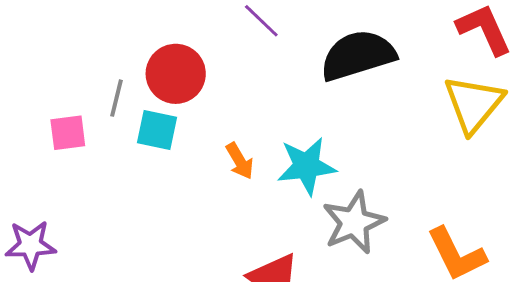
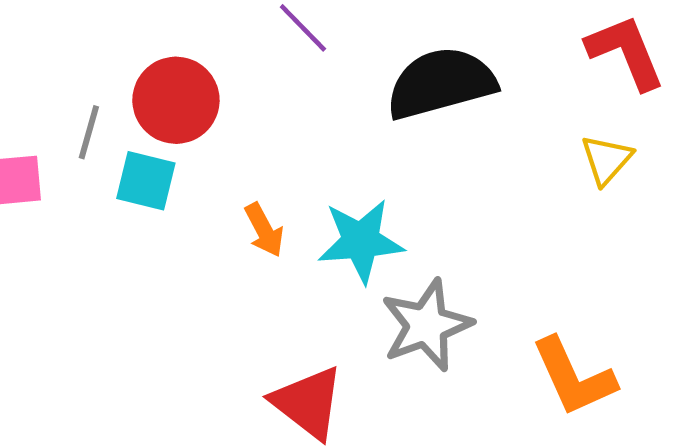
yellow triangle: (474, 104) -> (606, 160), size x0.6

